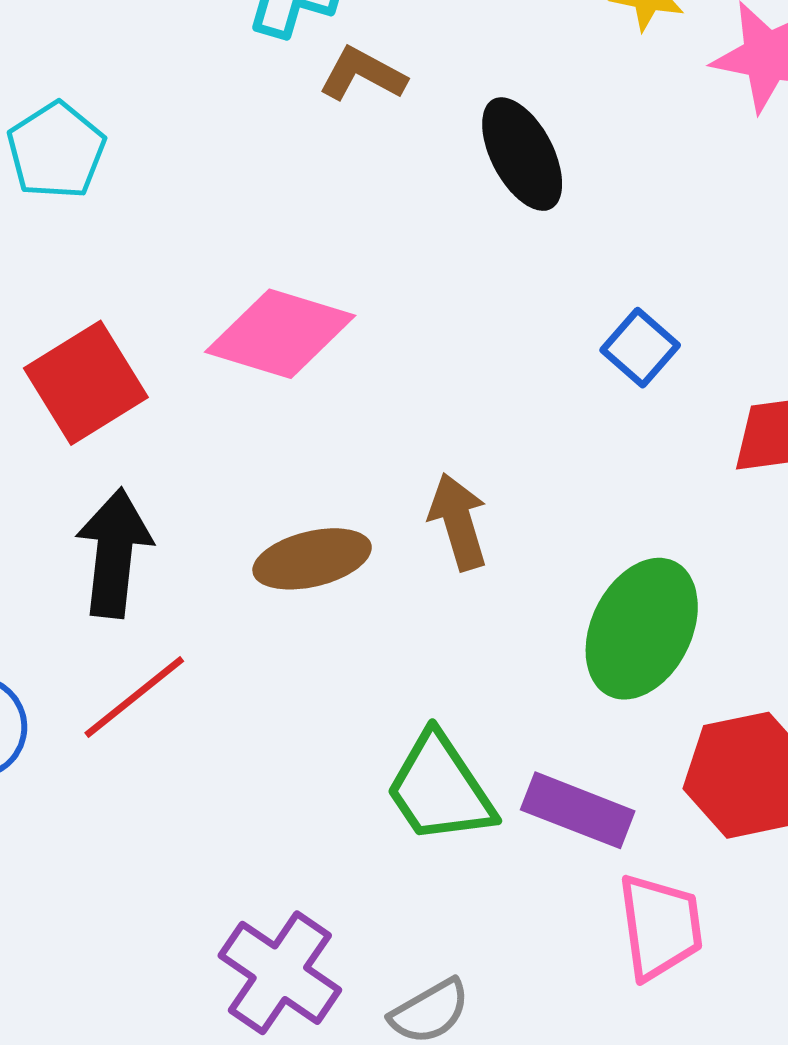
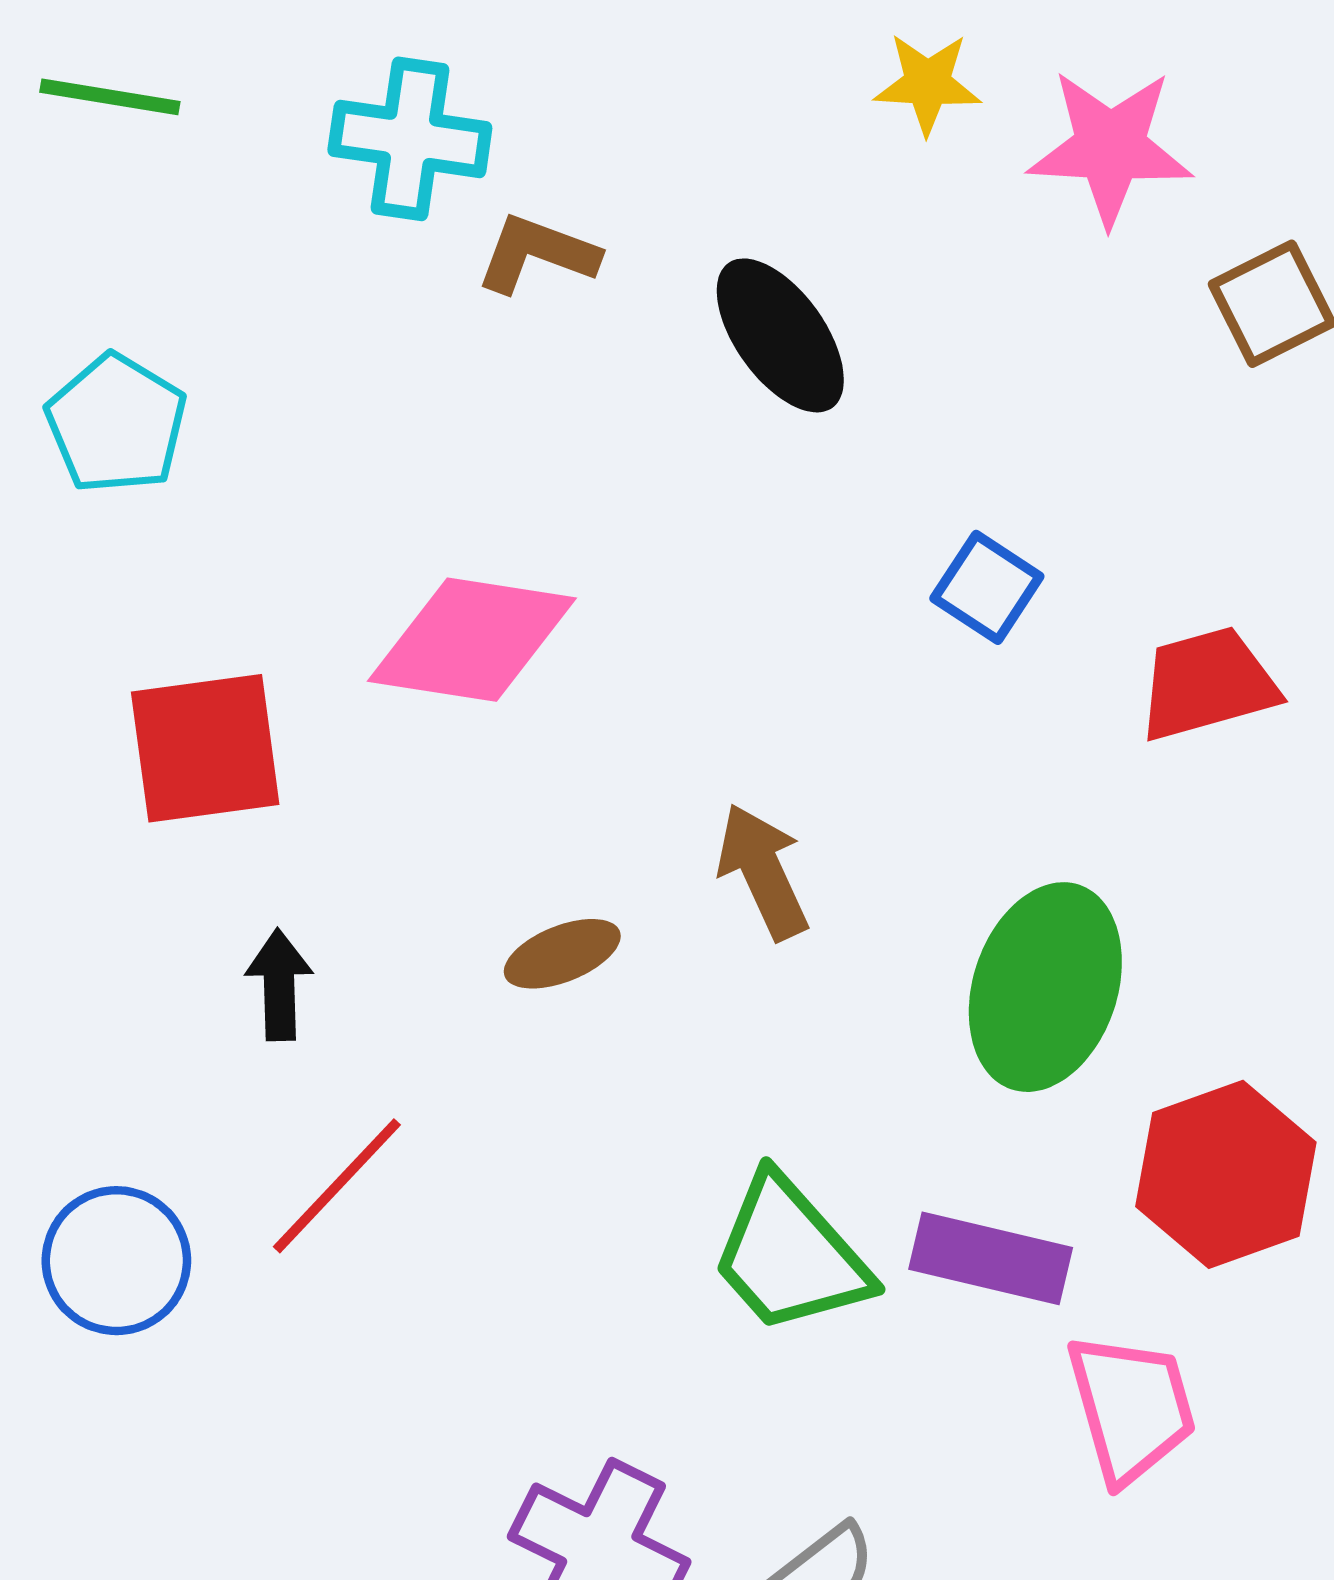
red square: (86, 383) -> (205, 748), turned 32
black arrow: (114, 553) -> (279, 985), size x0.6
brown ellipse: (312, 559) -> (562, 954), size x0.7

